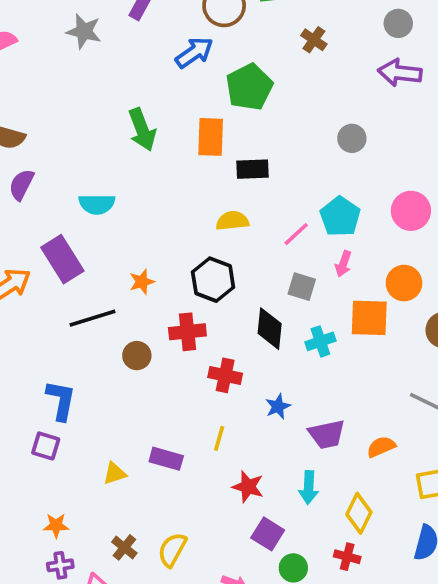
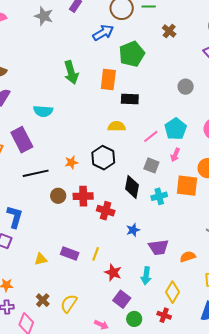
orange star: (142, 282) -> (71, 162), moved
red cross: (187, 332) -> (83, 196), moved
yellow line: (219, 438) -> (96, 254), moved

